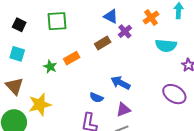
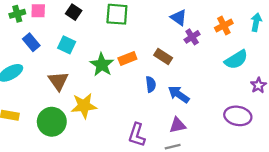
brown rectangle: (103, 43) -> (163, 57), moved, turned 56
cyan semicircle: (166, 46) -> (236, 60), turned -45
green star: (50, 67) -> (102, 65), size x1.5
purple ellipse: (174, 94) -> (238, 116), turned -30
blue semicircle: (96, 98) -> (151, 84), moved, turned -128

